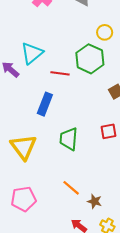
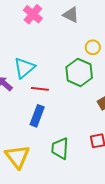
red line: (60, 73) -> (40, 89), moved

